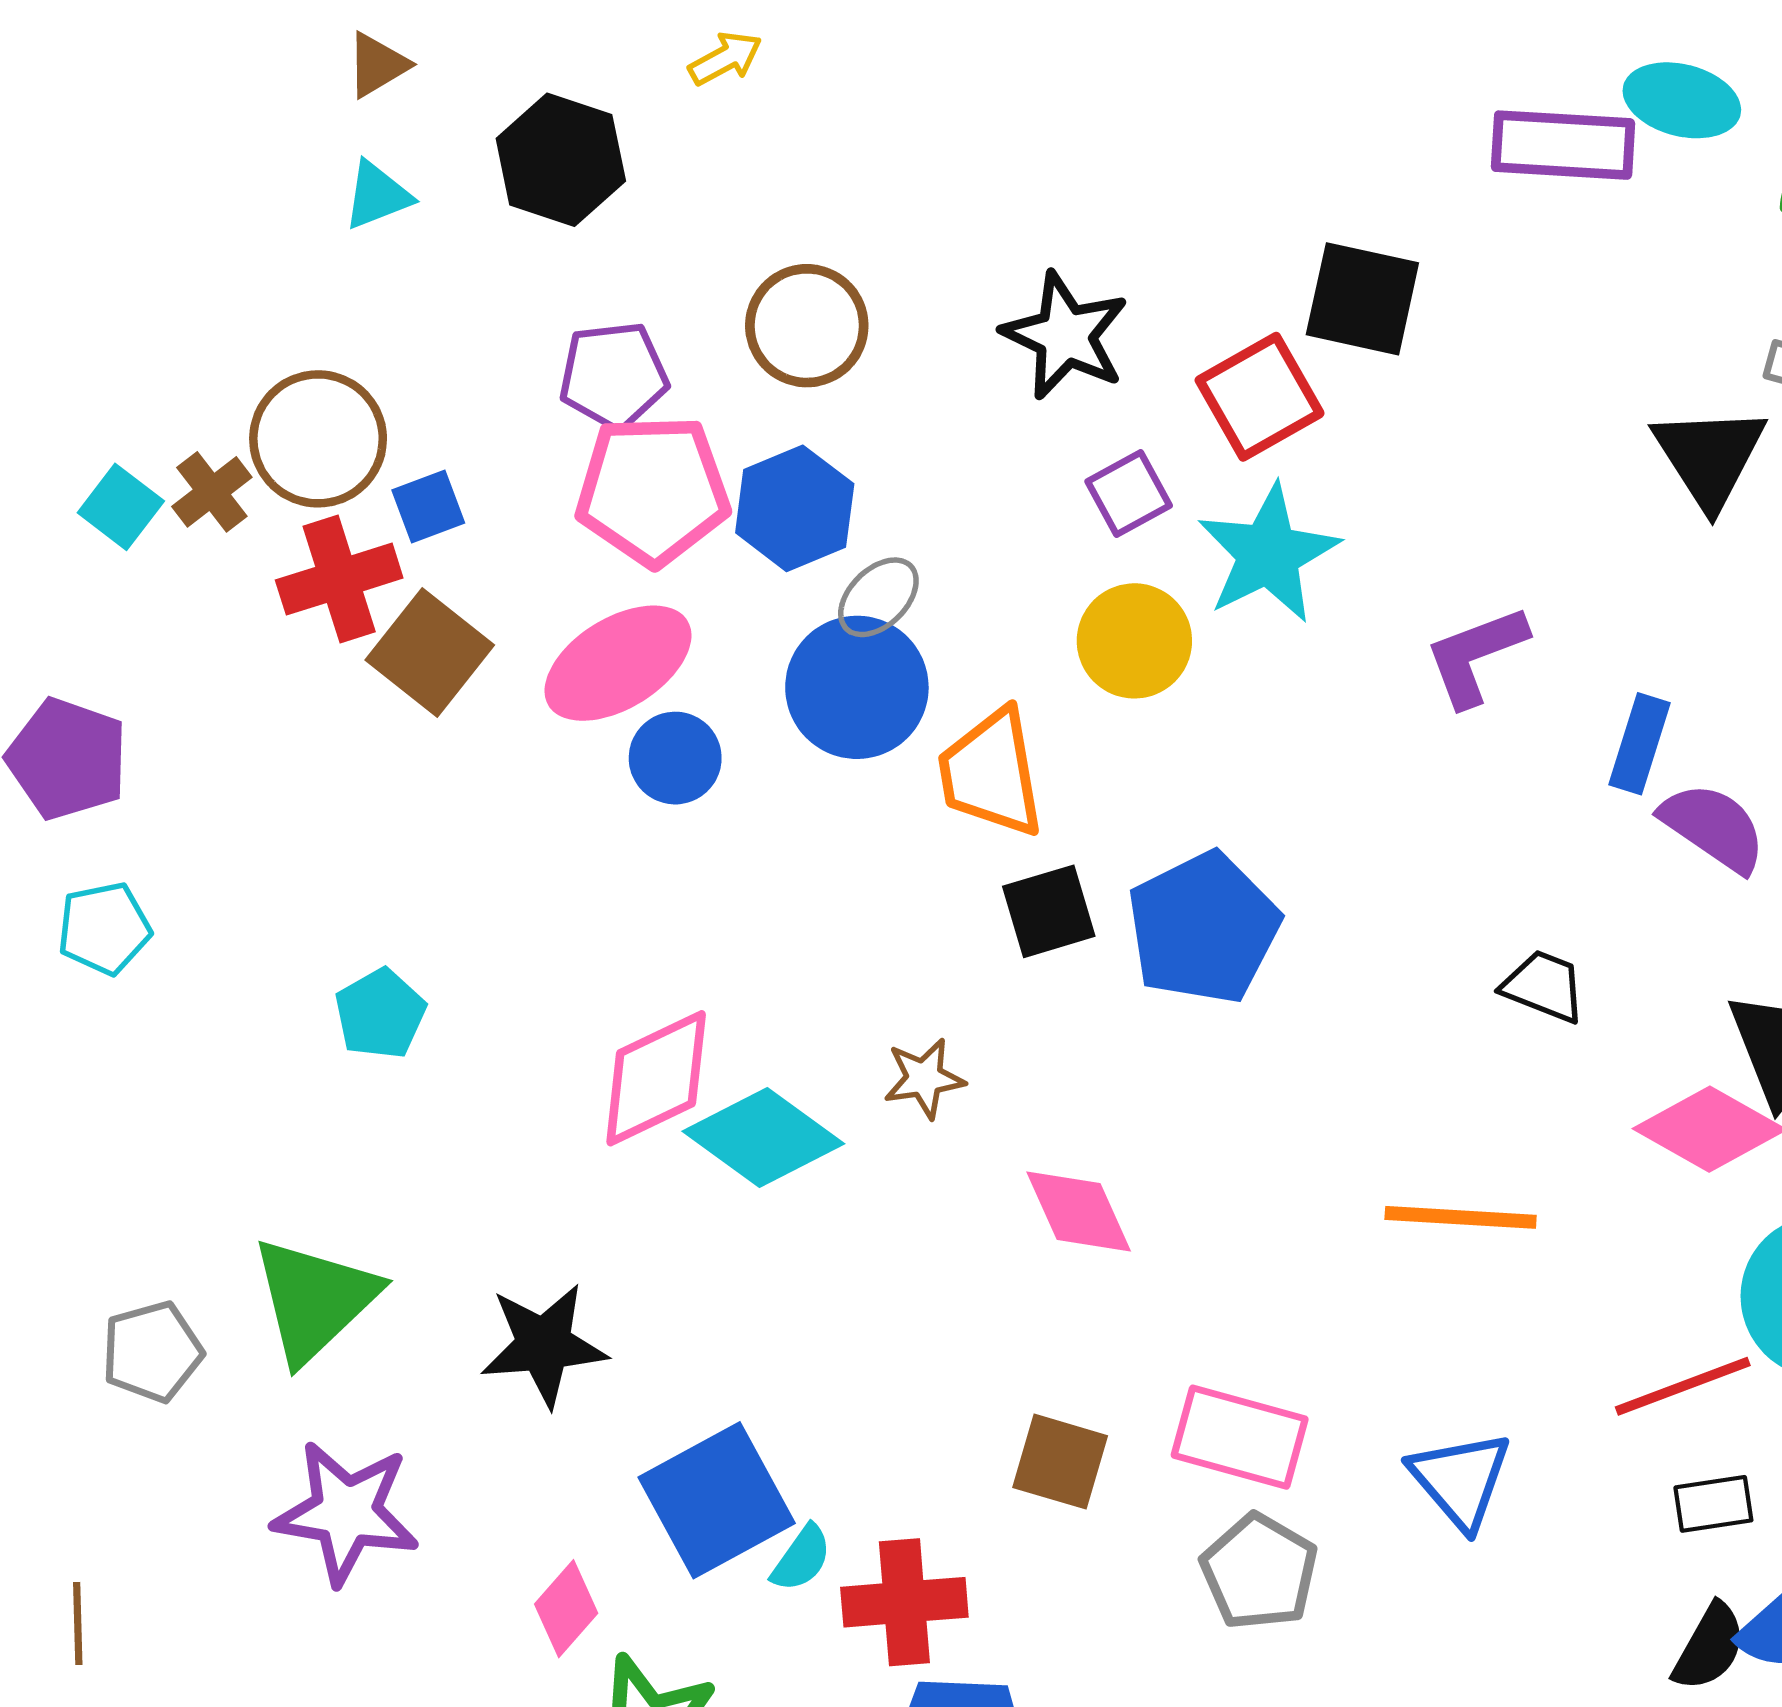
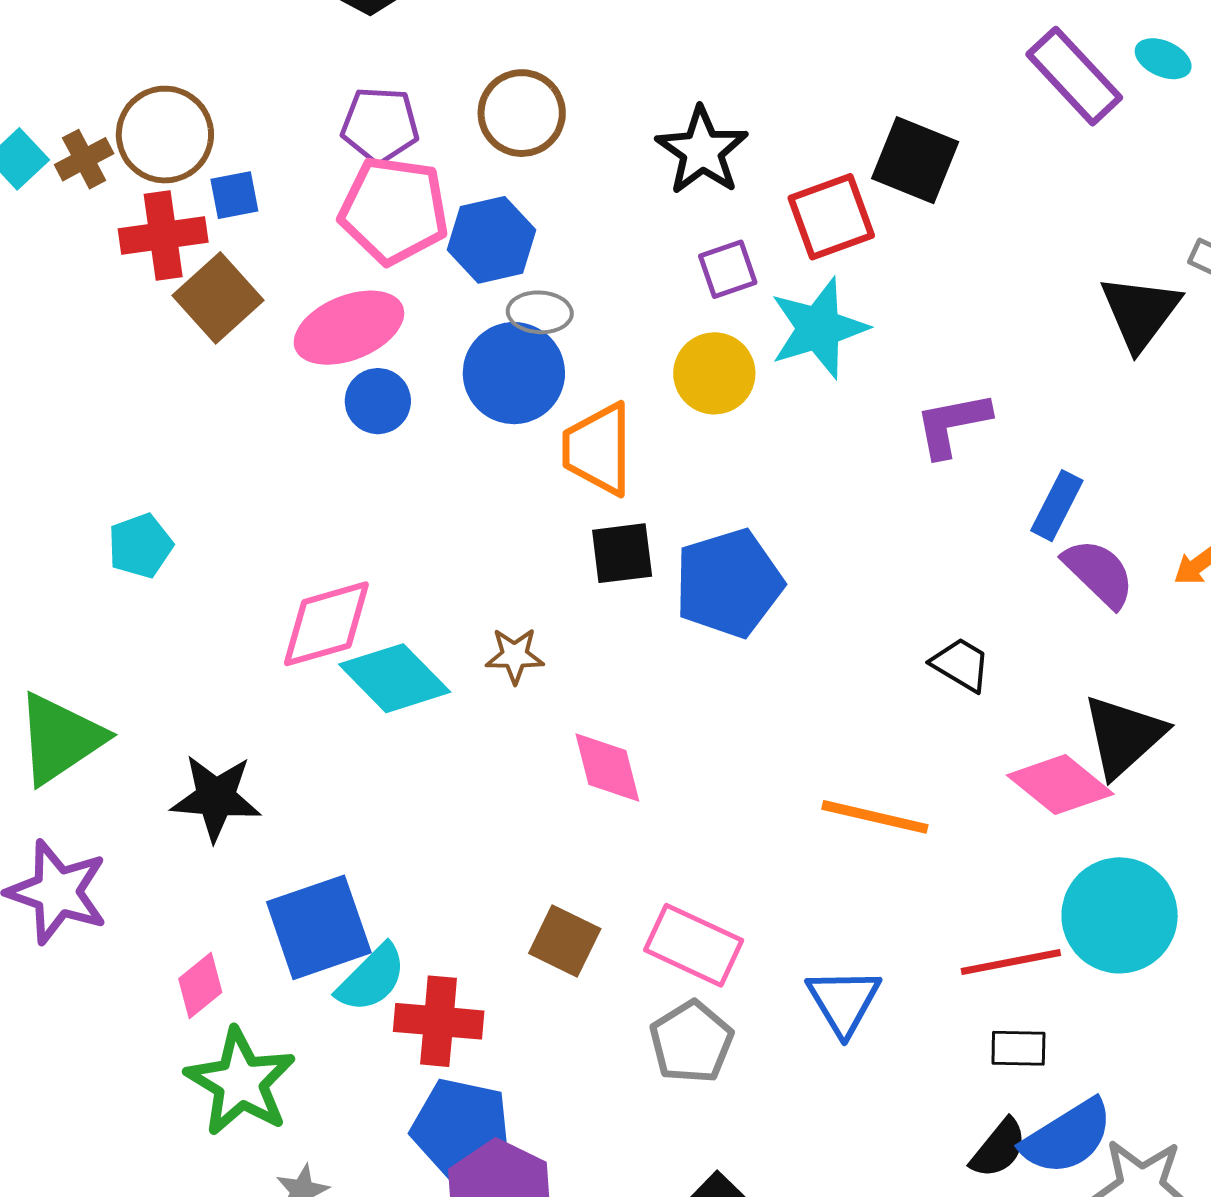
cyan ellipse: (1682, 100) -> (1163, 59), size x0.7
purple rectangle: (1563, 145) -> (1074, 76), turned 34
gray ellipse: (878, 597) -> (540, 312), turned 38
cyan semicircle: (801, 1558) -> (371, 978), size x1.5

